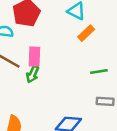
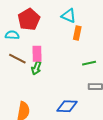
orange rectangle: (86, 33) -> (77, 33), turned -32

